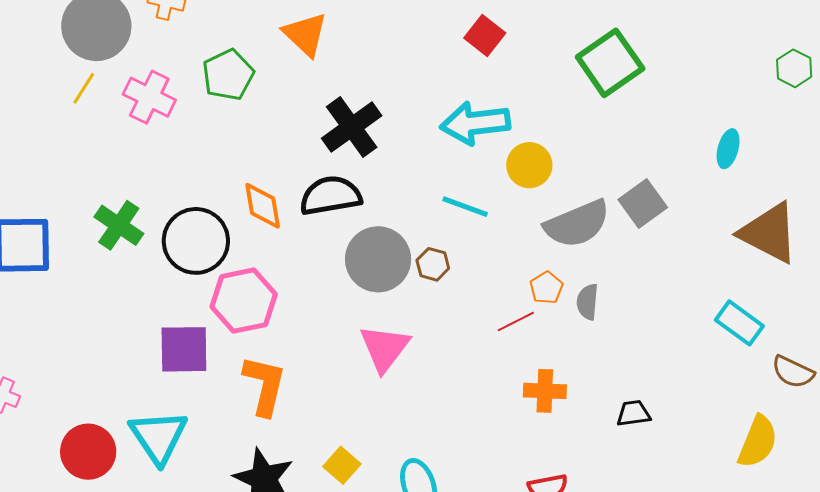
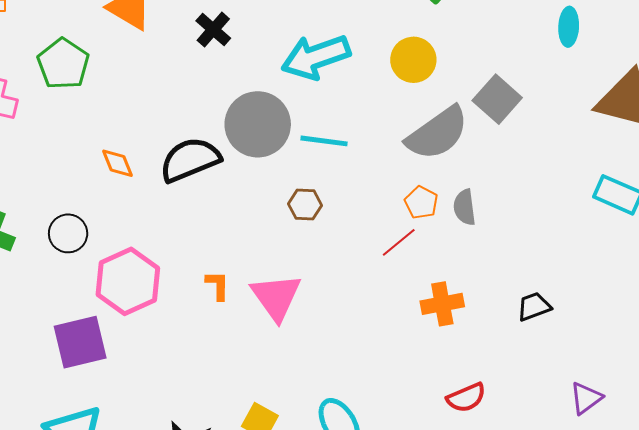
black cross: (352, 127) -> (213, 30), moved, size x0.6
yellow circle: (529, 165) -> (413, 60), moved
orange diamond: (263, 206) -> (117, 163), moved, size x0.7
black circle: (196, 241) -> (68, 233), size x0.6
gray circle: (378, 259) -> (258, 124), moved
orange L-shape: (264, 385) -> (218, 285), moved, size x0.5

